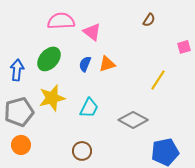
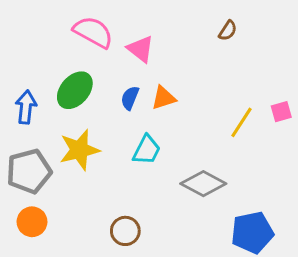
pink semicircle: (61, 21) -> (93, 32), turned 32
pink square: (184, 47) -> (281, 112), moved
cyan trapezoid: (89, 108) -> (147, 150), moved

